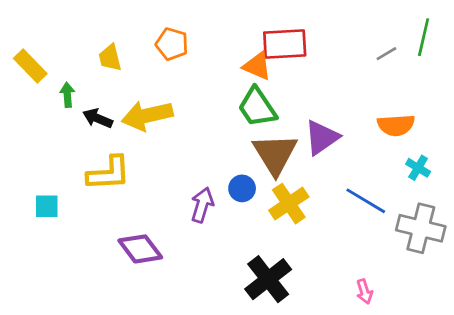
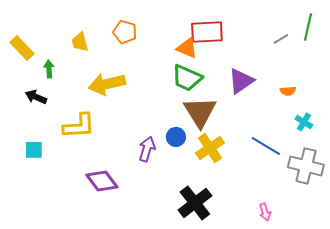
green trapezoid: (257, 107) -> (187, 78), turned -32
black arrow: (98, 118) -> (36, 97), moved
orange semicircle: (396, 125) -> (288, 91), size x0.6
purple triangle: (322, 138) -> (241, 81), moved

